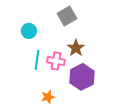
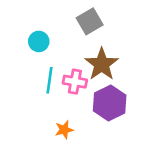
brown star: (76, 48) -> (102, 64), size x1.4

